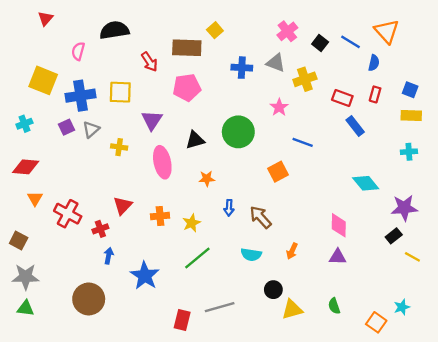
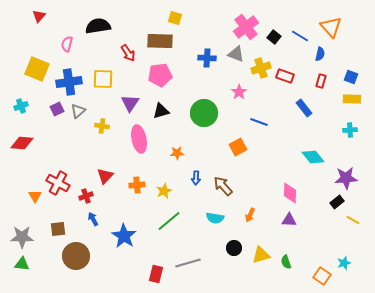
yellow square: (215, 30) -> (175, 18), moved, turned -32
pink cross: (287, 31) -> (246, 27), size x1.4
red rectangle: (342, 98) -> (285, 76), moved
black triangle: (195, 140) -> (161, 111), moved
orange triangle: (35, 198) -> (35, 196), moved
brown square: (19, 241) -> (58, 229), moved, turned -35
blue arrow: (109, 256) -> (93, 219), turned -40
yellow triangle: (292, 309) -> (261, 255), moved

